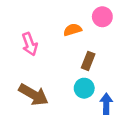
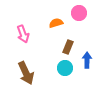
brown arrow: (34, 95) -> (26, 73), turned 35
blue arrow: (106, 104) -> (87, 60), moved

